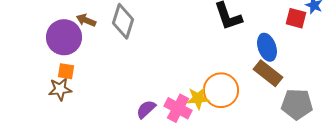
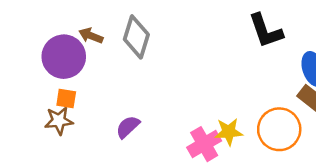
orange circle: (221, 90) -> (279, 129), moved
pink cross: (178, 108) -> (204, 144), turned 32
purple semicircle: (146, 109) -> (128, 127), moved

